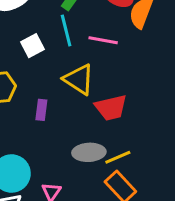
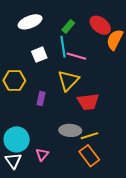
pink line: (103, 40) -> (76, 56), moved
yellow triangle: (79, 79) -> (68, 80), turned 35

